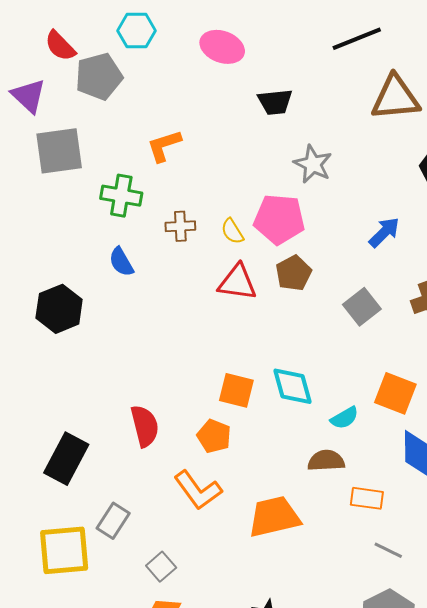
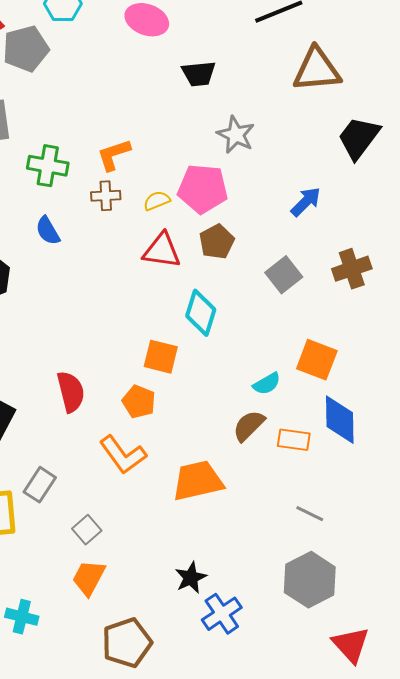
orange L-shape: (164, 146) -> (114, 155), moved
yellow semicircle: (232, 231) -> (157, 201), turned 100
cyan diamond: (292, 386) -> (201, 313), moved, turned 33
brown semicircle: (326, 461) -> (249, 426), turned -42
orange rectangle: (367, 498) -> (294, 440), moved

